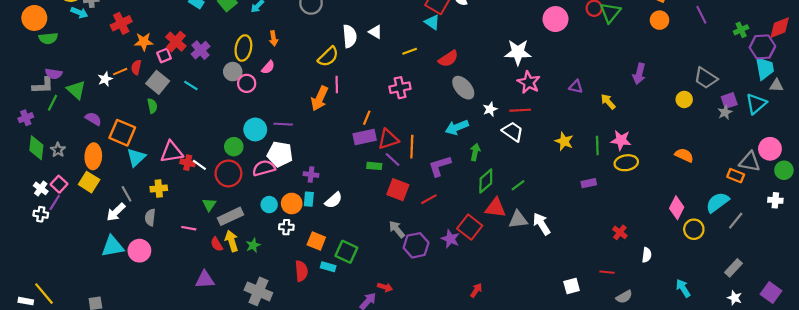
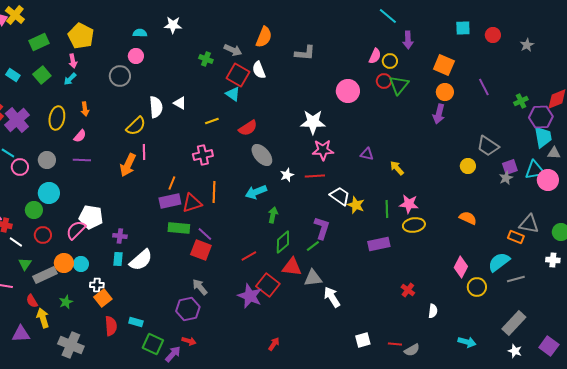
purple cross: (201, 50) -> (17, 120), size x1.4
gray circle: (233, 72) -> (47, 160), moved
purple arrow: (639, 74) -> (439, 114), moved
pink star: (529, 82) -> (323, 150), turned -30
pink circle: (247, 83) -> (20, 167), moved
cyan triangle: (756, 104) -> (535, 170), turned 30
purple line: (283, 124) -> (82, 160), moved
cyan circle: (255, 129) -> (49, 193), moved
white trapezoid: (513, 132) -> (340, 196), moved
green circle: (234, 147) -> (34, 210), moved
orange line: (412, 147) -> (214, 192), moved
pink circle: (770, 149) -> (548, 180), moved
purple line: (392, 160) -> (205, 234), moved
white line: (199, 165) -> (16, 242), moved
green rectangle: (374, 166) -> (179, 228), size x1.5
purple L-shape: (440, 166) -> (322, 228), moved, turned 125
pink semicircle: (264, 168) -> (76, 230), turned -30
red circle: (228, 173) -> (43, 235), size x0.7
purple rectangle: (589, 183) -> (379, 244), size x1.5
red line: (429, 199) -> (249, 256), moved
white semicircle: (334, 200) -> (141, 260), size x1.4
orange circle: (292, 203) -> (64, 263), moved
gray line: (736, 221) -> (516, 279), turned 36
white arrow: (542, 224) -> (332, 297), moved
purple star: (450, 239) -> (250, 296), size x1.4
yellow arrow: (232, 241) -> (43, 318), moved
orange square: (316, 241) -> (103, 298), moved, turned 30
purple hexagon: (416, 245) -> (188, 309), moved
green square: (346, 252) -> (153, 344), moved
gray rectangle: (734, 268) -> (514, 323), size x1.4
red line: (607, 272) -> (395, 344), moved
cyan arrow: (683, 288) -> (467, 342), turned 138

